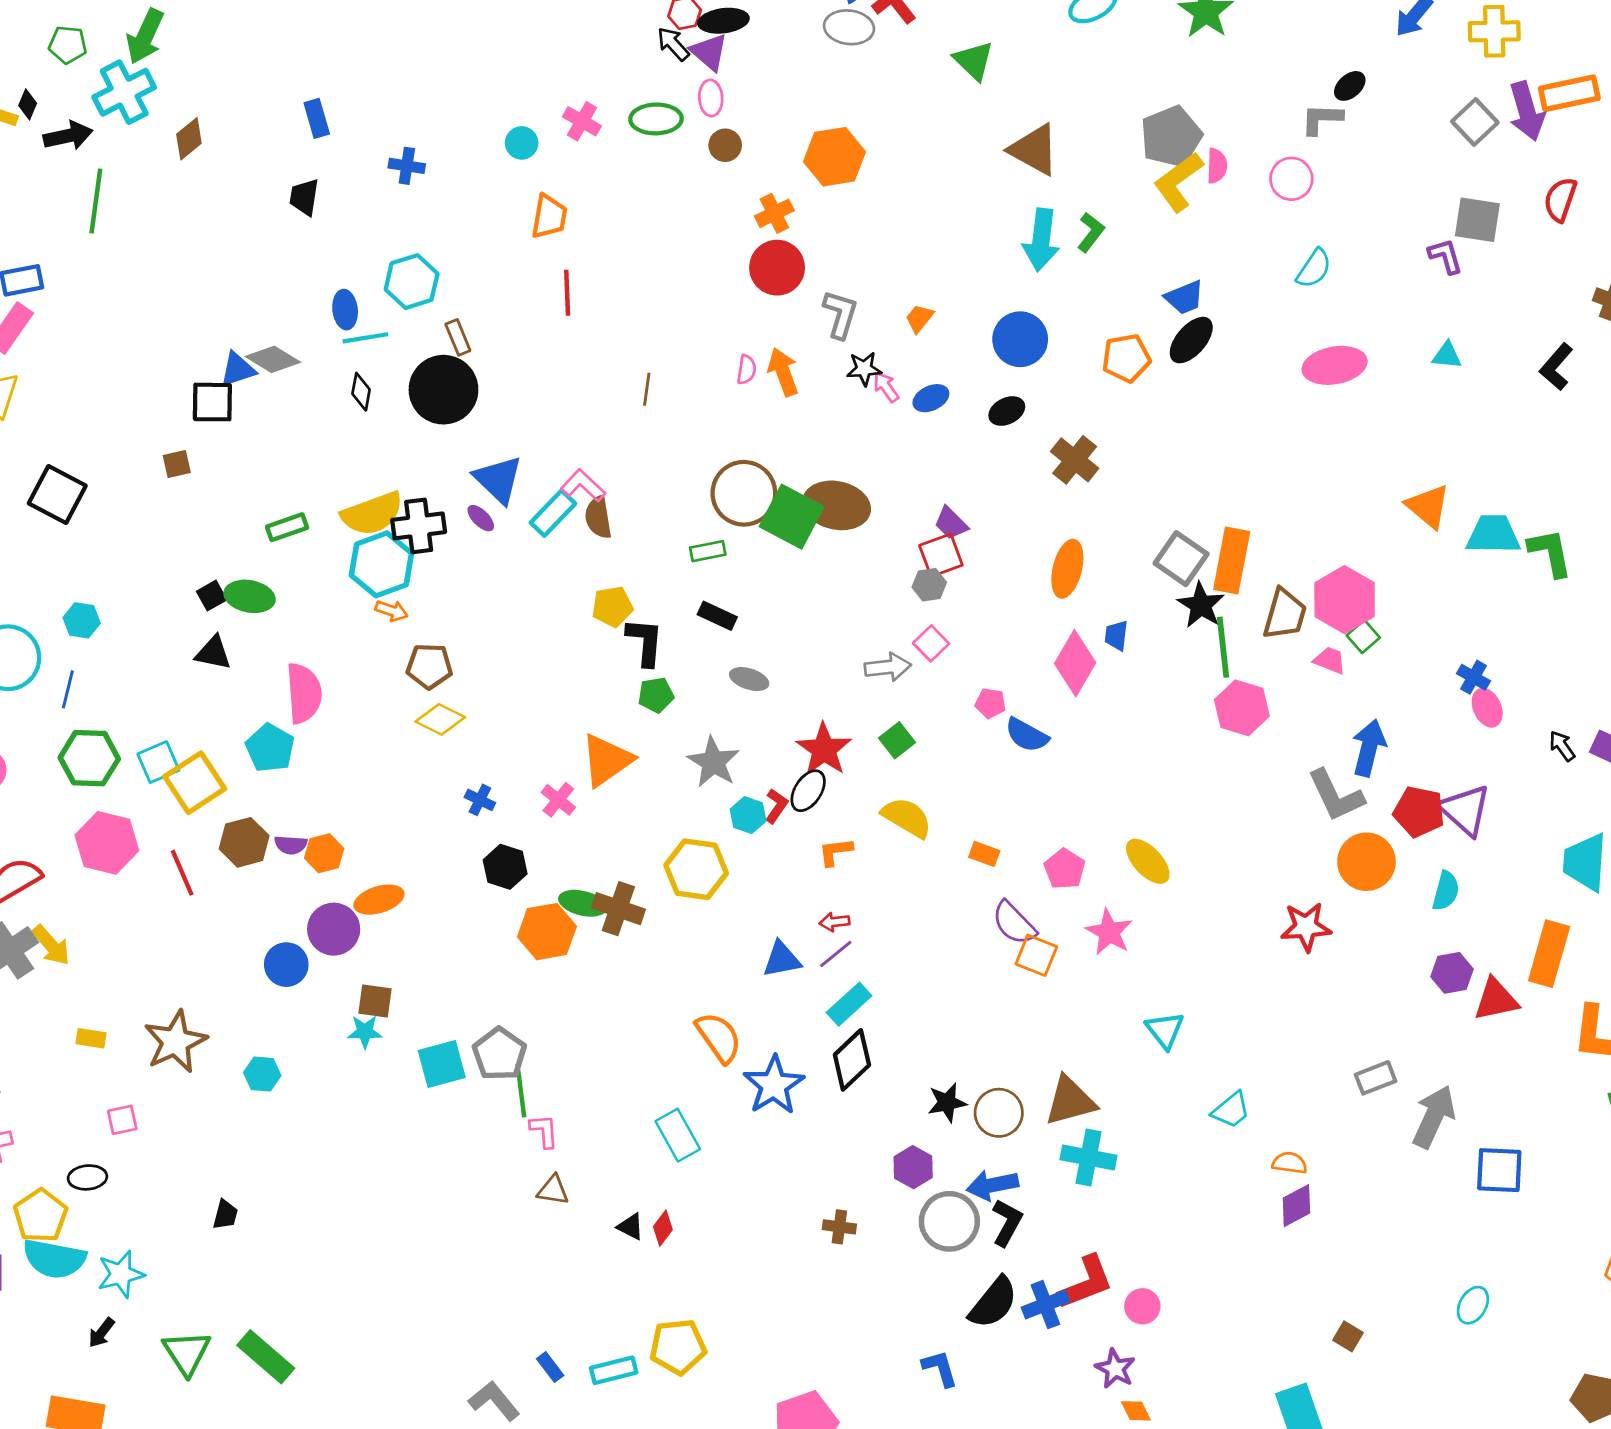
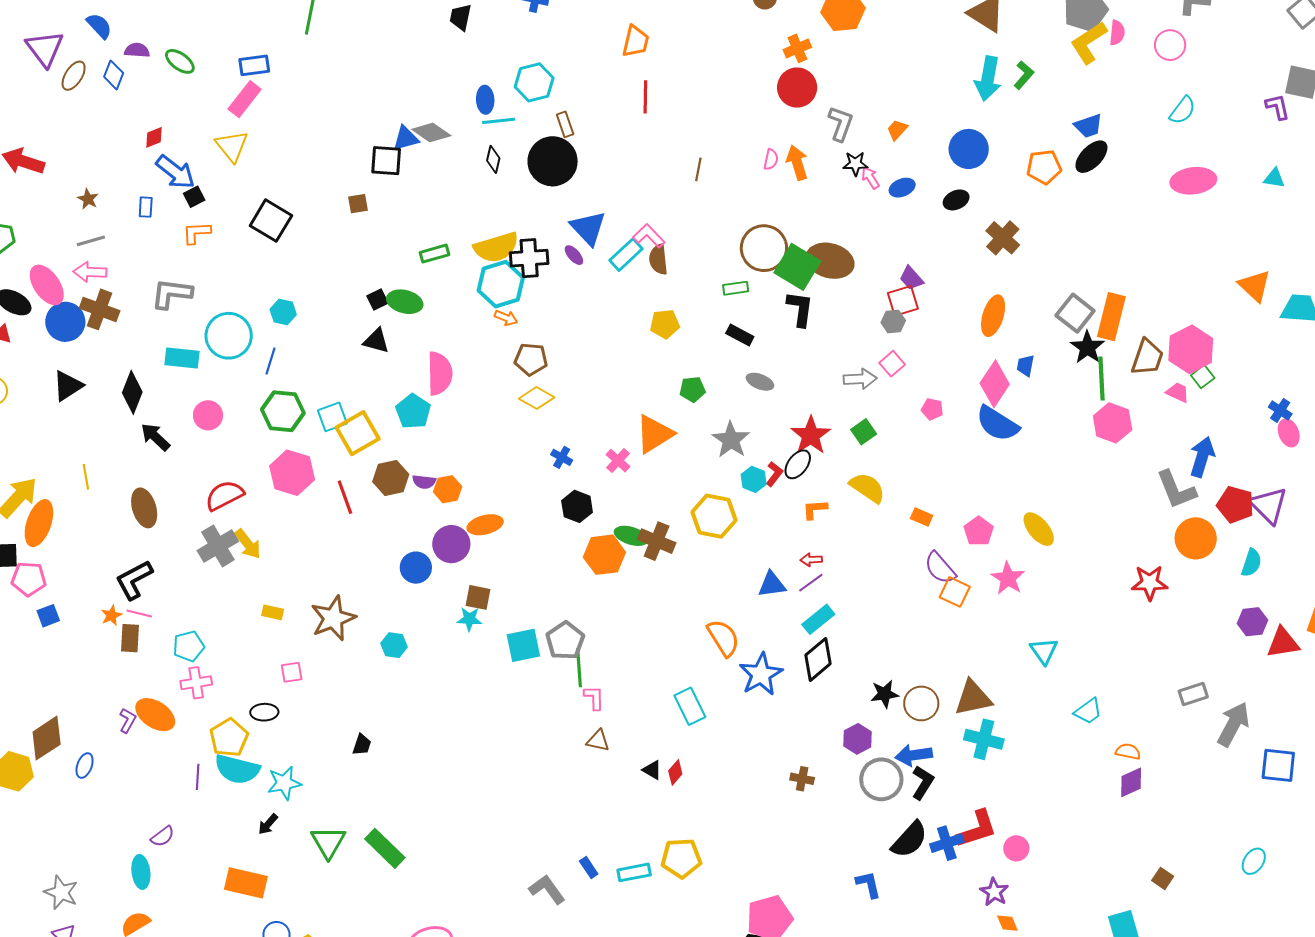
black L-shape: (645, 642) -> (800, 309), moved
blue semicircle: (1027, 735) -> (997, 424), moved, size x1.4

